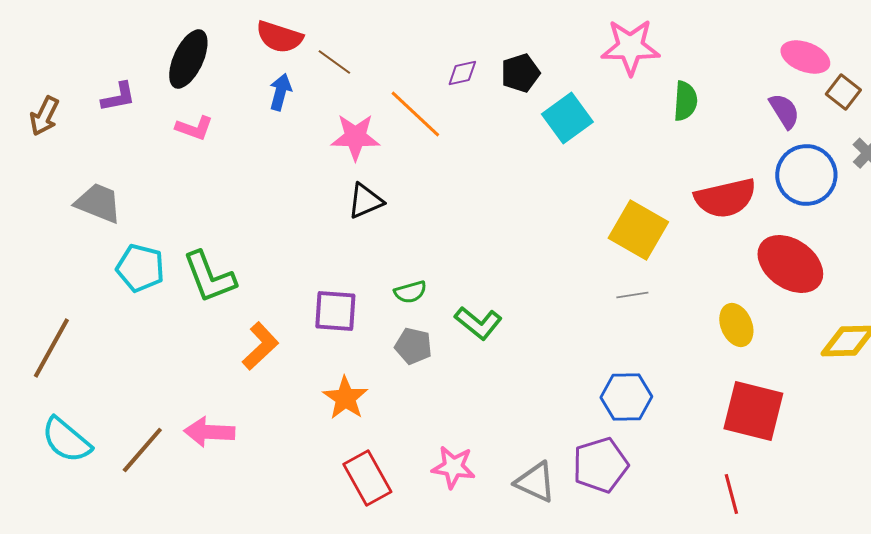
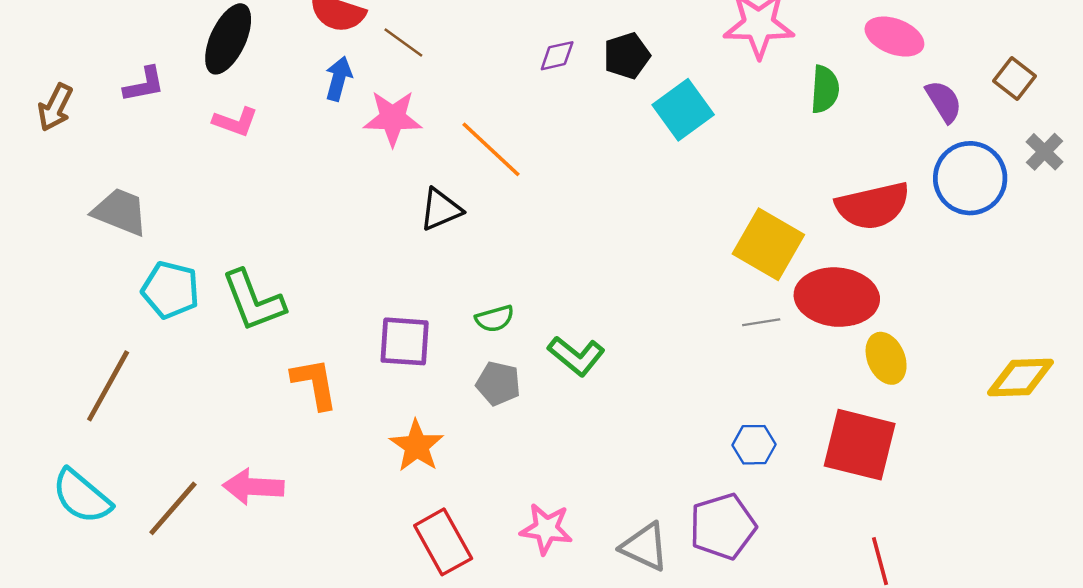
pink ellipse: (805, 57) -> (894, 37), moved
orange line: (415, 114) -> (491, 149), moved
pink star: (355, 137) -> (393, 118), moved
red ellipse: (790, 264) -> (837, 297), moved, turned -30
orange L-shape: (260, 346) -> (315, 383), turned -57
brown line: (51, 348) -> (108, 386), moved
blue hexagon: (626, 397) -> (754, 445), size x0.7
red square: (753, 411) -> (860, 445), moved

